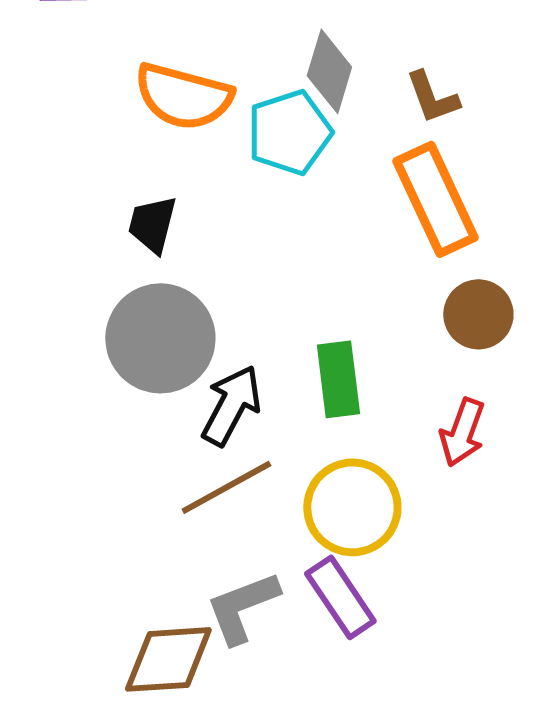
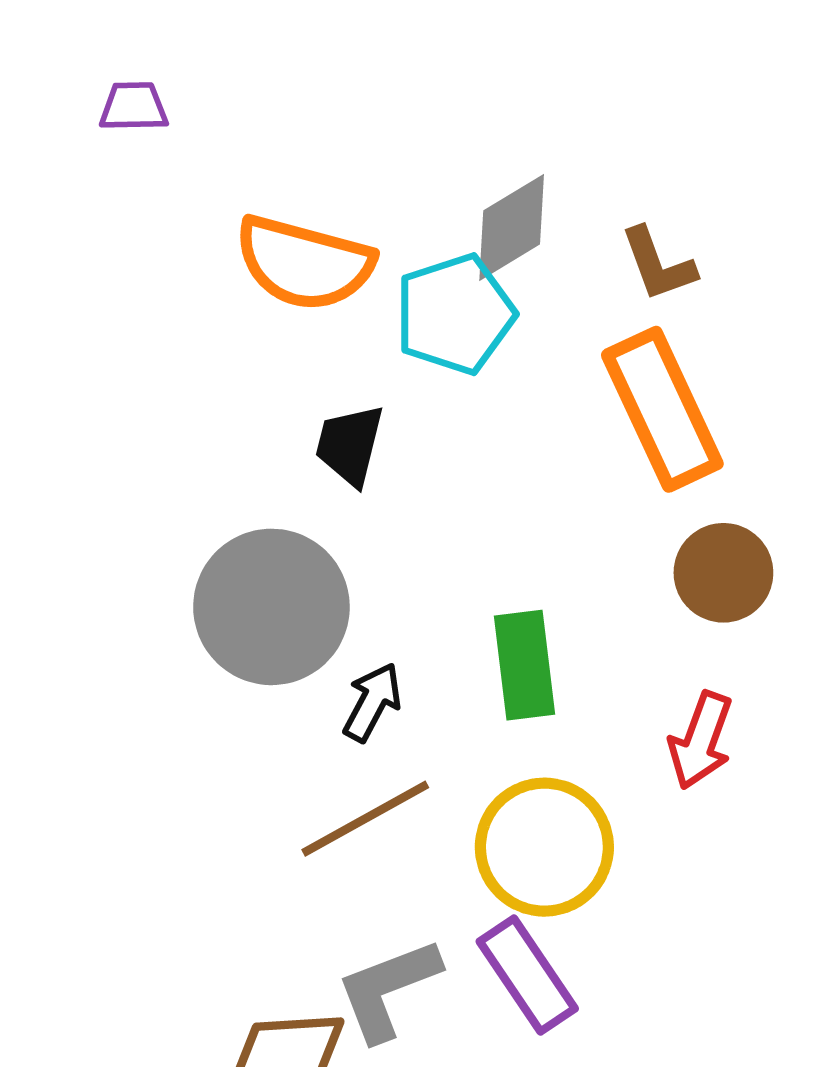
gray diamond: (329, 71) -> (512, 227), turned 42
black trapezoid: (152, 224) -> (350, 445), moved
black arrow: (231, 405) -> (372, 702), size x0.7

